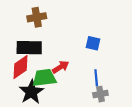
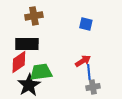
blue square: (93, 43) -> (86, 24), moved
red arrow: (61, 67) -> (83, 61), moved

